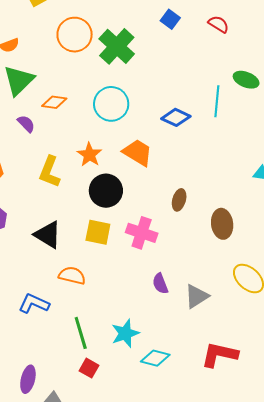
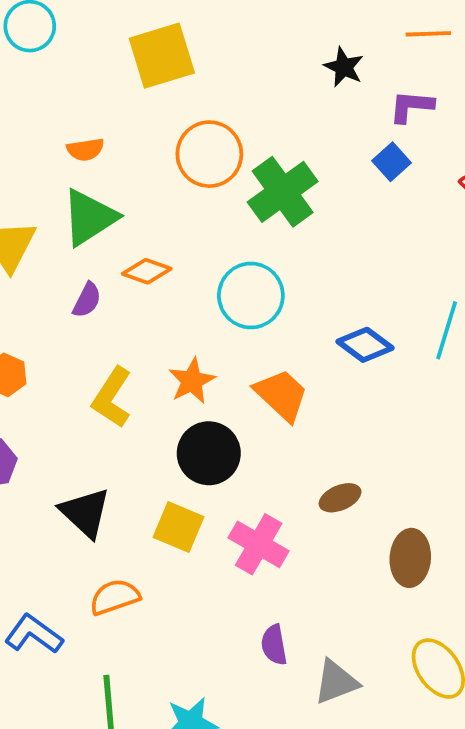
purple semicircle: (26, 124) -> (87, 300), turned 60
brown ellipse: (179, 200) -> (340, 498), turned 40
orange semicircle: (72, 276) -> (115, 597), turned -44

